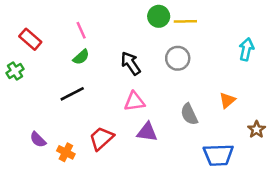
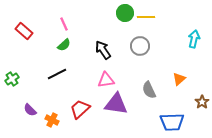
green cross: (15, 71) -> (12, 79), moved
purple triangle: (147, 132) -> (116, 104), size x1.4

